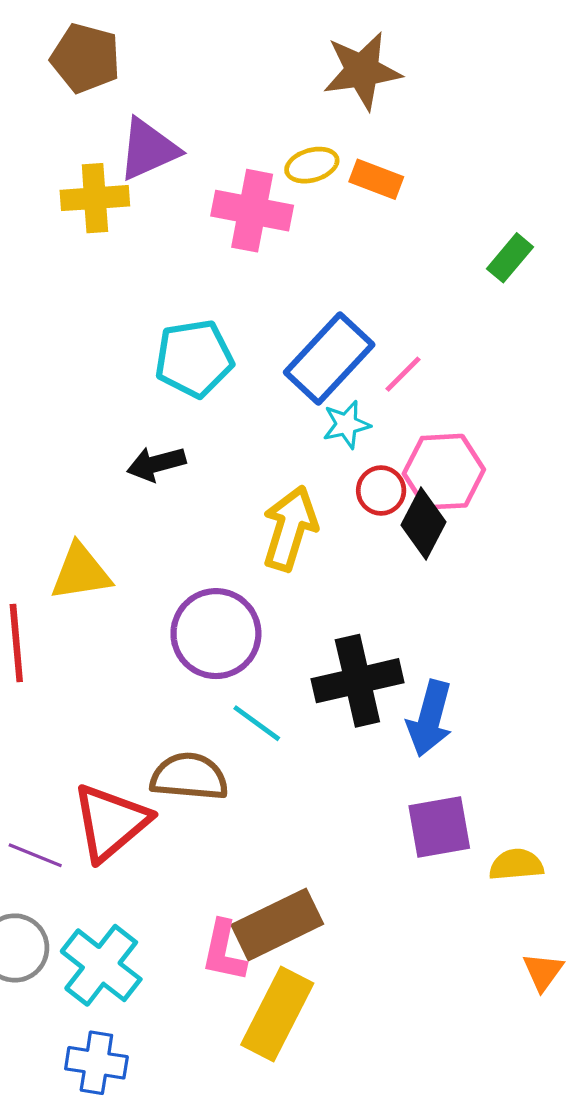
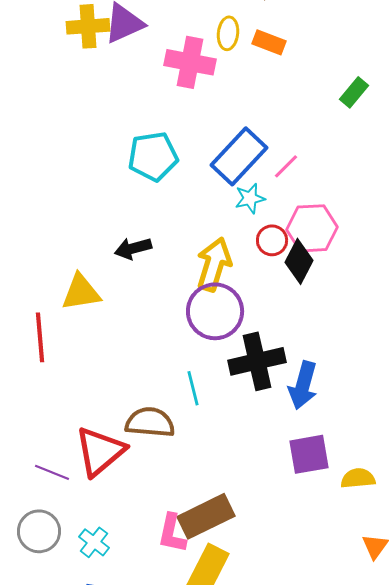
yellow ellipse: (312, 165) -> (228, 33), turned -68
yellow cross: (95, 198) -> (88, 26), moved
black arrow: (156, 464) -> (133, 248), moved
purple circle: (216, 634) -> (215, 311), moved
cyan line: (257, 723) -> (193, 388), turned 40
cyan cross: (101, 965) -> (94, 542), size x0.6

